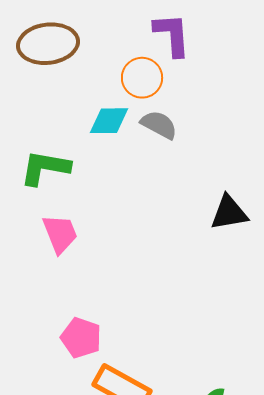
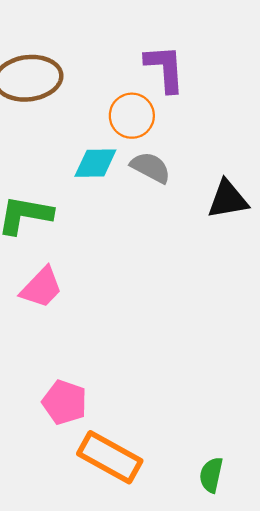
black triangle: (229, 213) -> (228, 199), moved
pink trapezoid: (60, 234) -> (41, 288), turned 66

